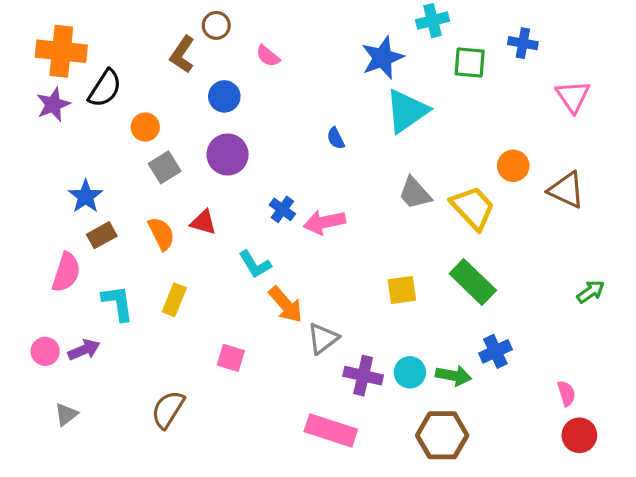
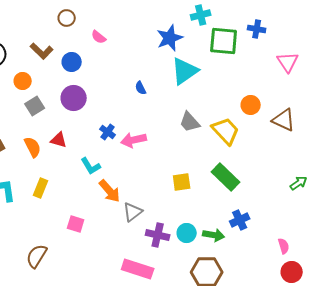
brown L-shape: (182, 54) -> (42, 51), moved, turned -80
green square: (470, 63) -> (224, 41), size x1.4

